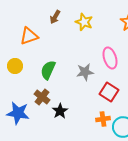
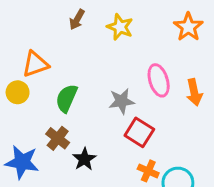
orange triangle: (29, 36) -> (35, 64), moved
red square: (109, 92) -> (139, 132), moved
orange cross: (103, 119) -> (148, 171), turned 32

